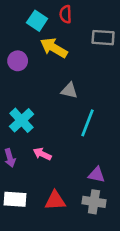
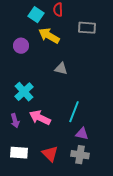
cyan line: (88, 123) -> (74, 112), moved
pink arrow: (42, 154) -> (40, 118), size x1.5
red triangle: (55, 201) -> (50, 154), turned 48

